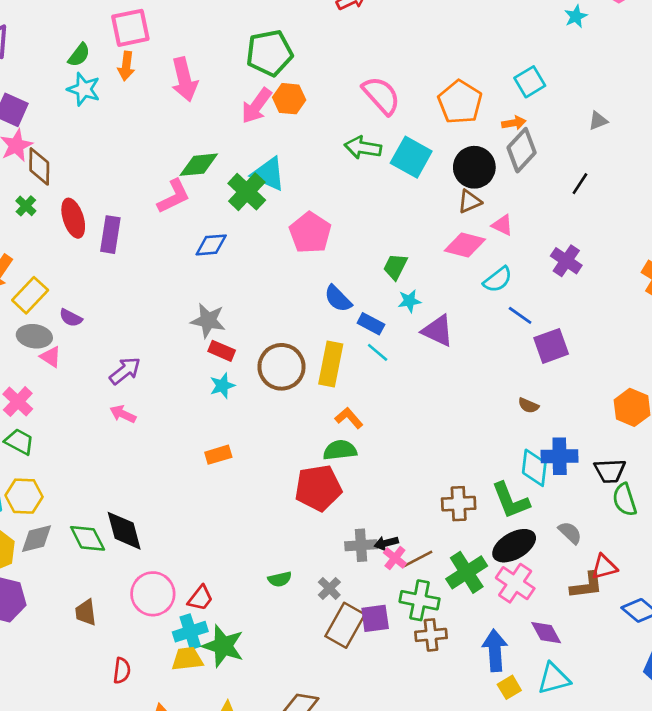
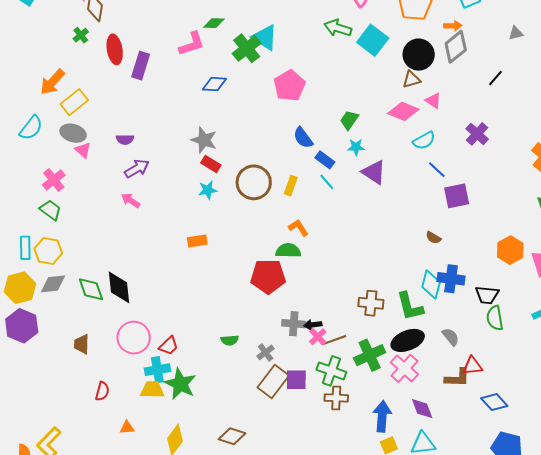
green diamond: (199, 165) -> (214, 23), size x0.7
purple semicircle: (71, 318) -> (125, 139), moved, turned -36
yellow rectangle: (331, 364) -> (291, 186), size x0.6

